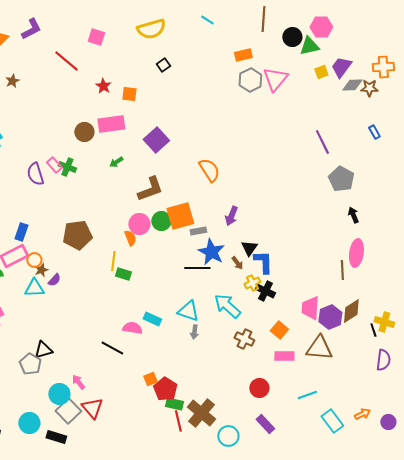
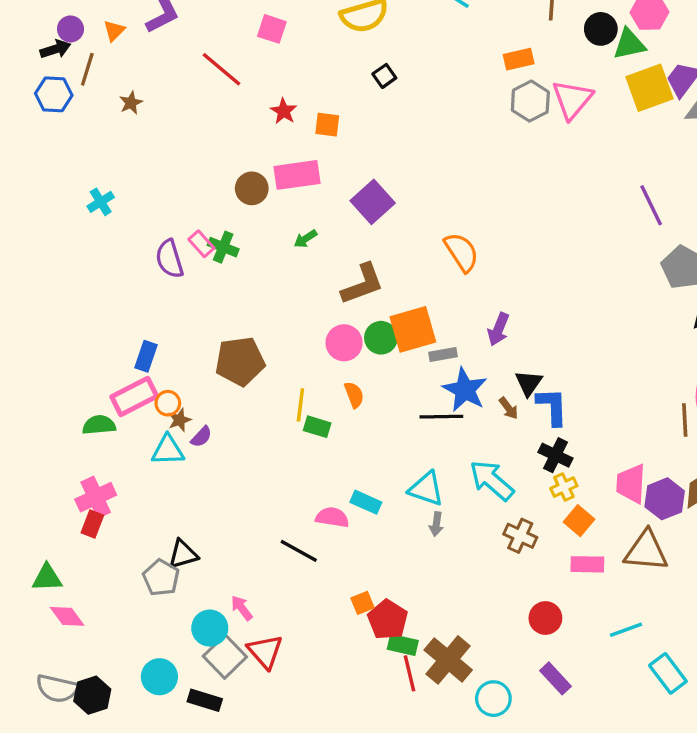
yellow square: (321, 72) -> (649, 88), size x2.0
orange semicircle: (130, 238) -> (354, 395), moved
yellow cross: (252, 283) -> (564, 487), moved

